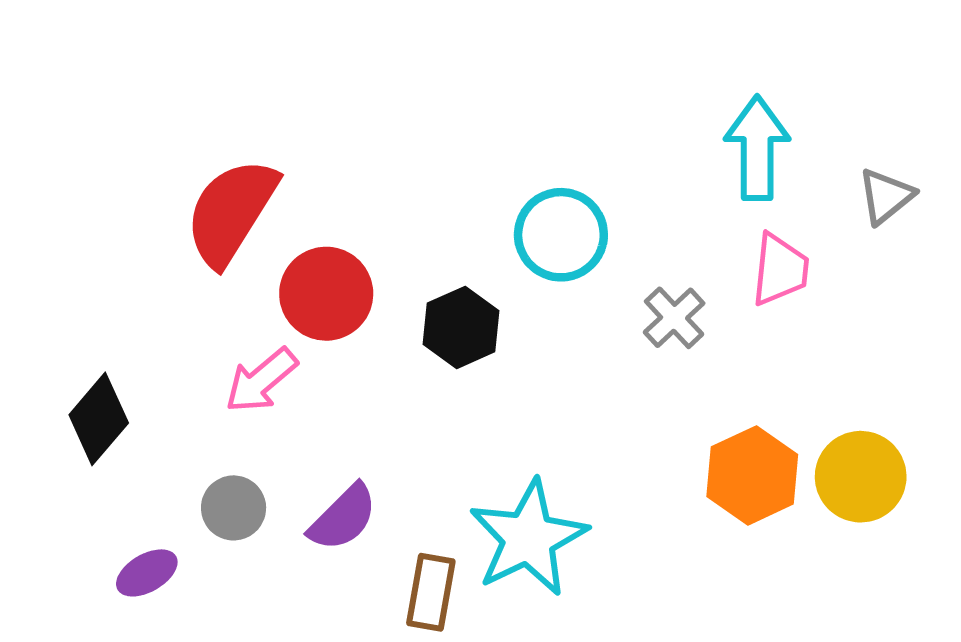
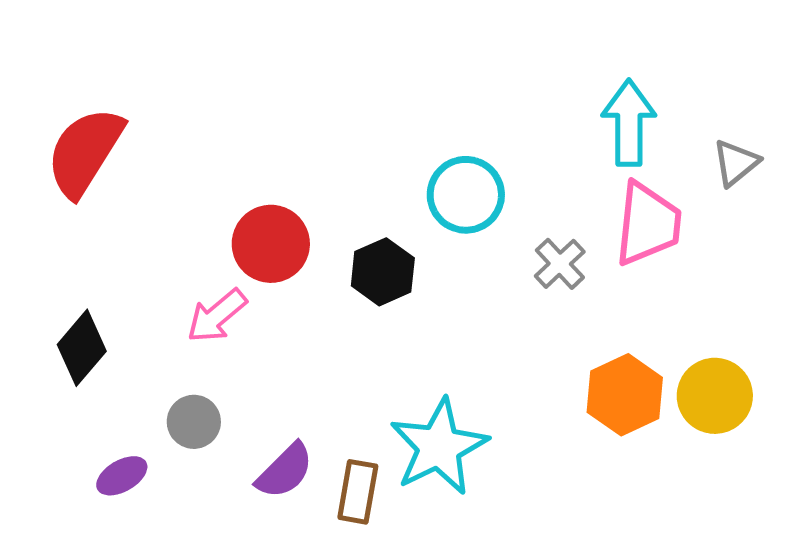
red semicircle: (231, 212) -> (85, 152), moved
pink trapezoid: (780, 270) -> (648, 224), size x1.4
purple semicircle: (343, 518) -> (285, 471), moved

